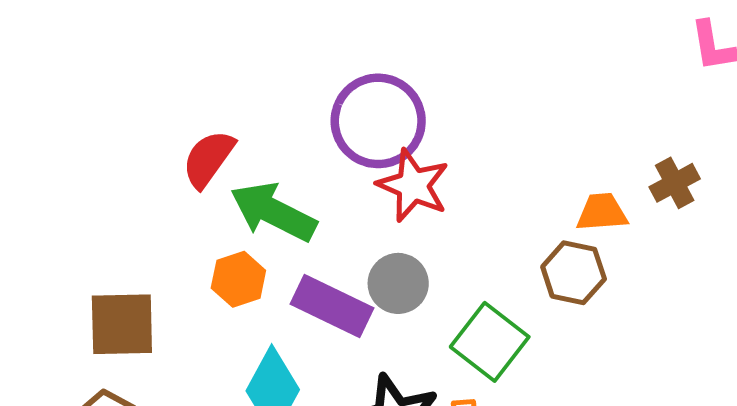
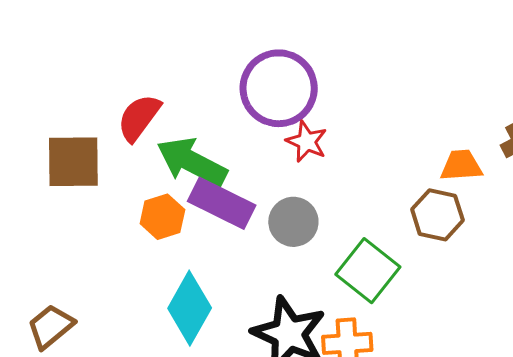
red star: (413, 185) -> (307, 142), size x0.7
purple rectangle: (332, 306) -> (222, 203), moved
brown square: (122, 324) -> (73, 162), moved

